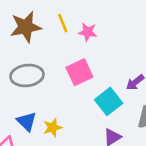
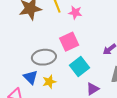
gray ellipse: (27, 75) -> (44, 57), moved
cyan square: (109, 101) -> (79, 66), moved

